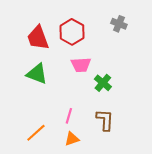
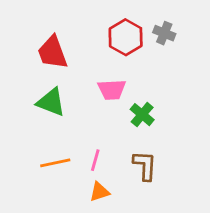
red hexagon: (72, 32) -> (126, 37), moved
orange line: (36, 133) -> (55, 163), moved, turned 30

